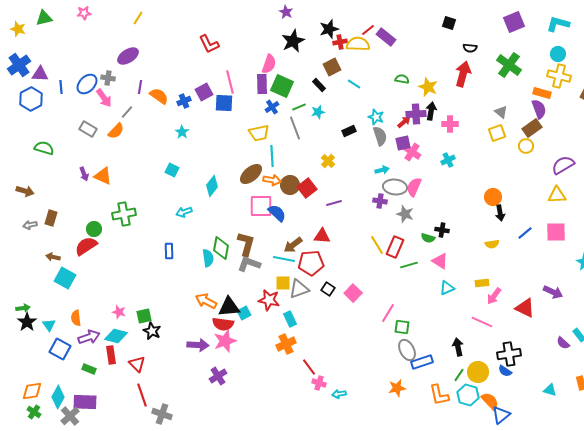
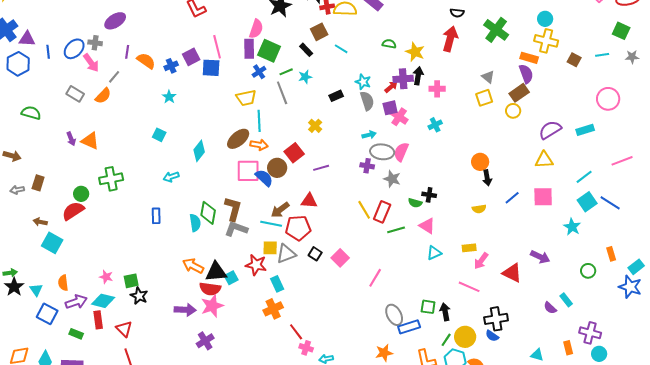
brown circle: (290, 185) -> (277, 168), moved
green square: (402, 327) -> (428, 307), moved

